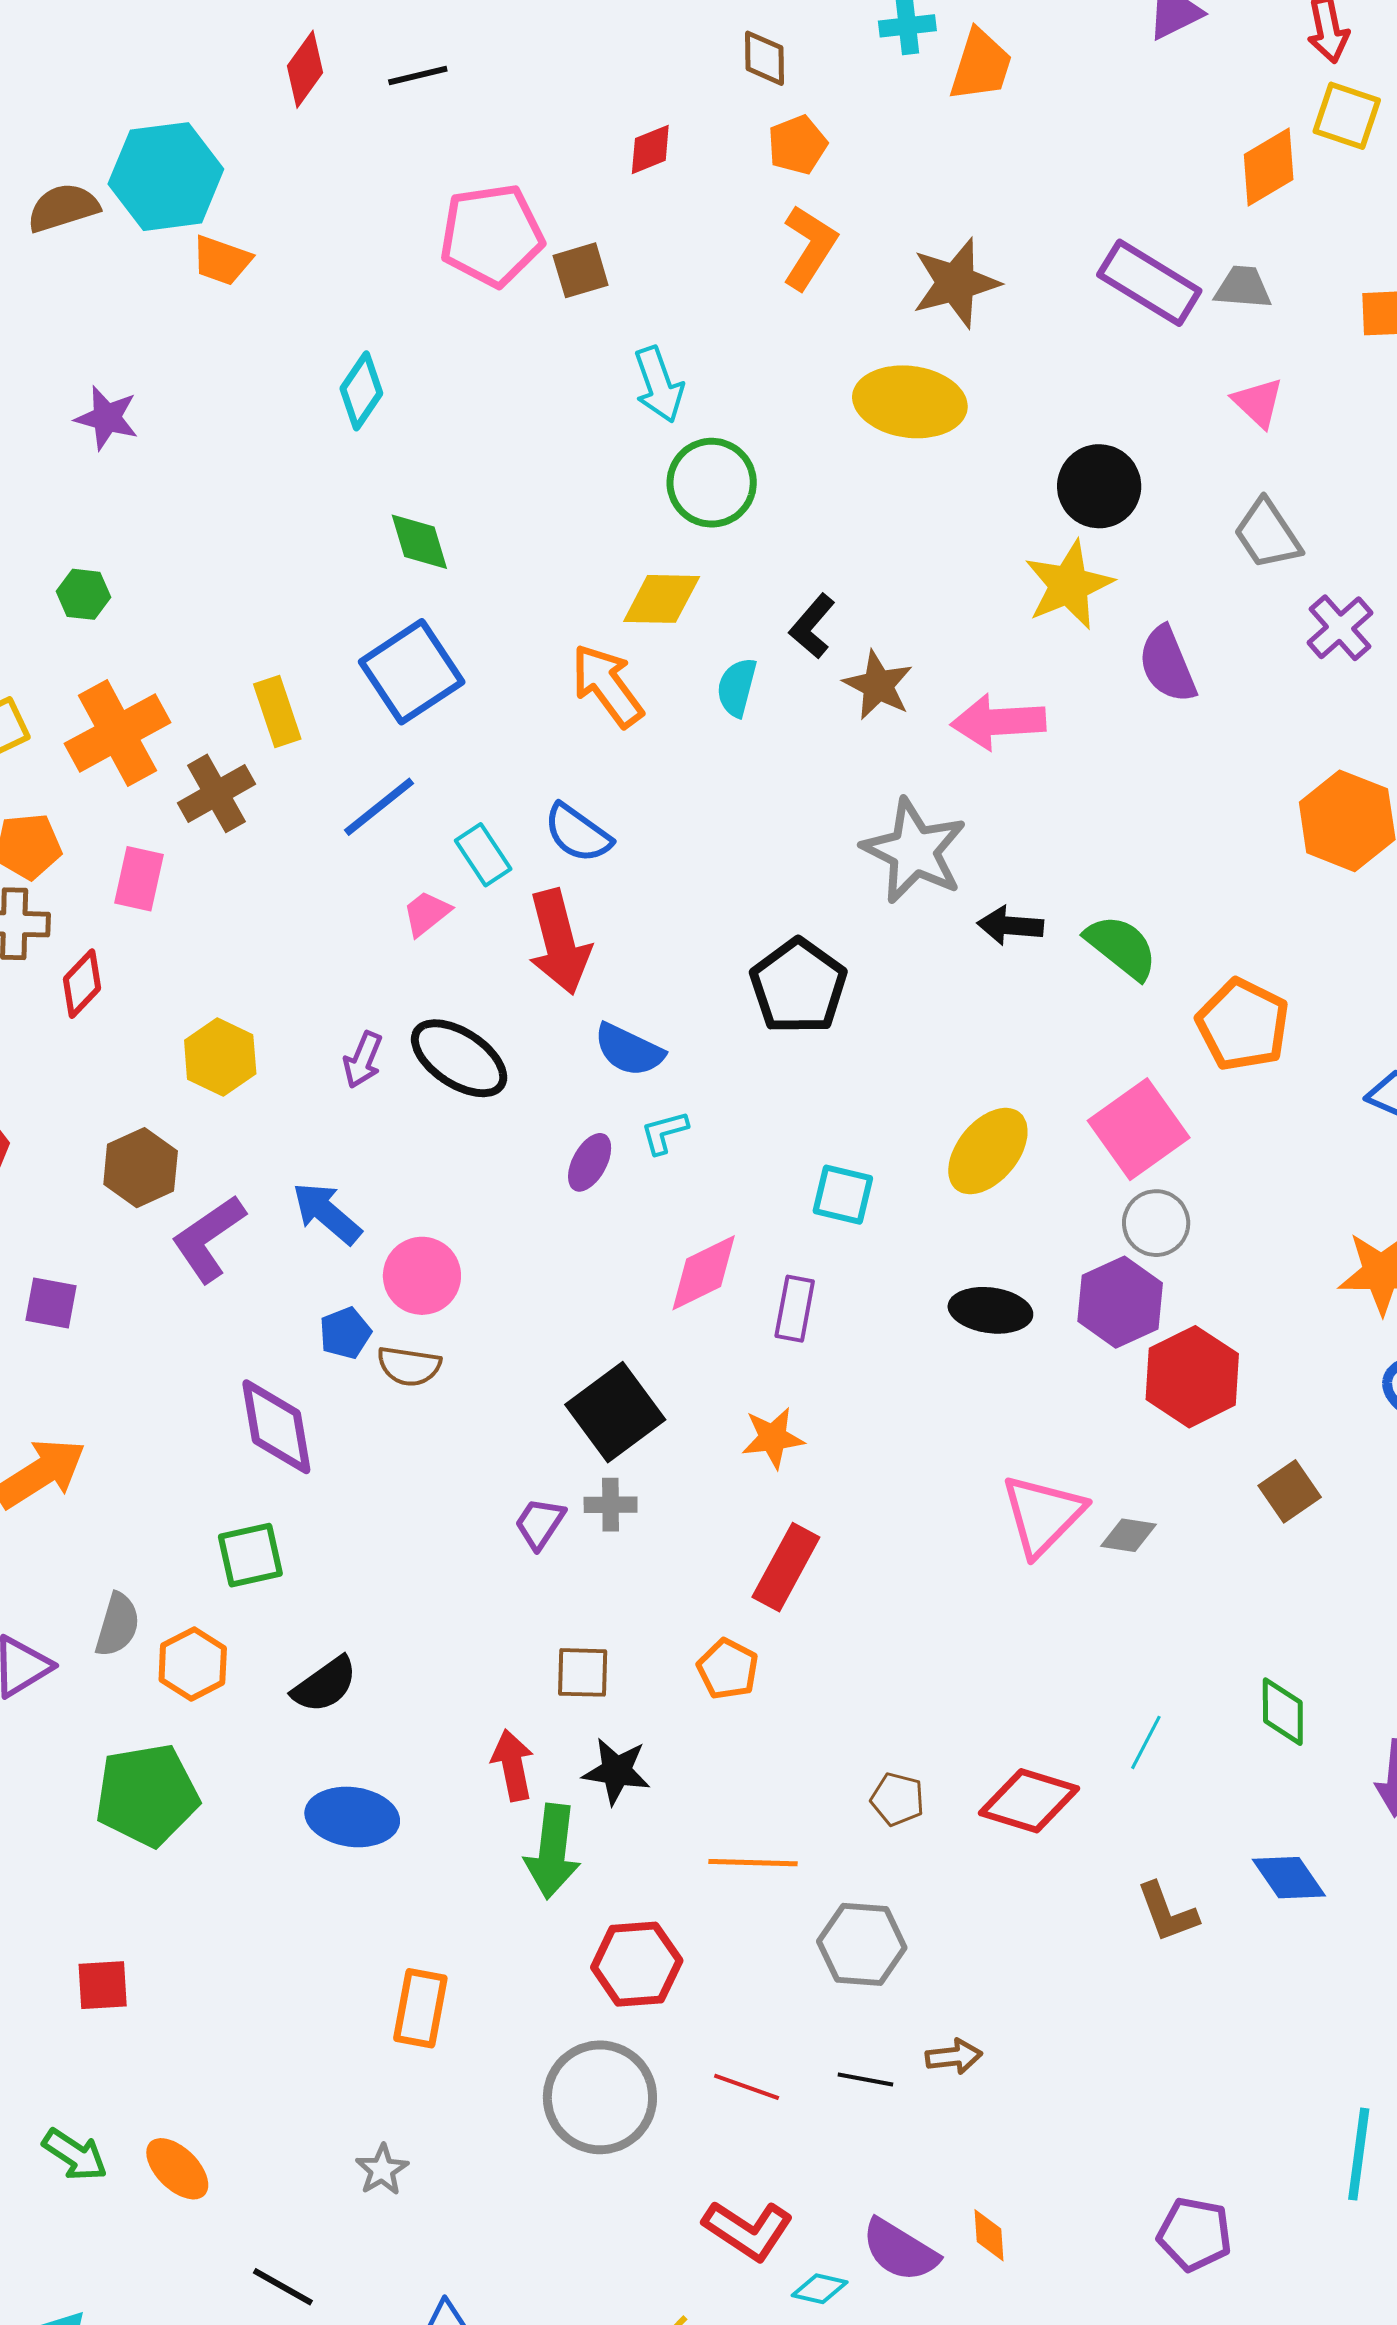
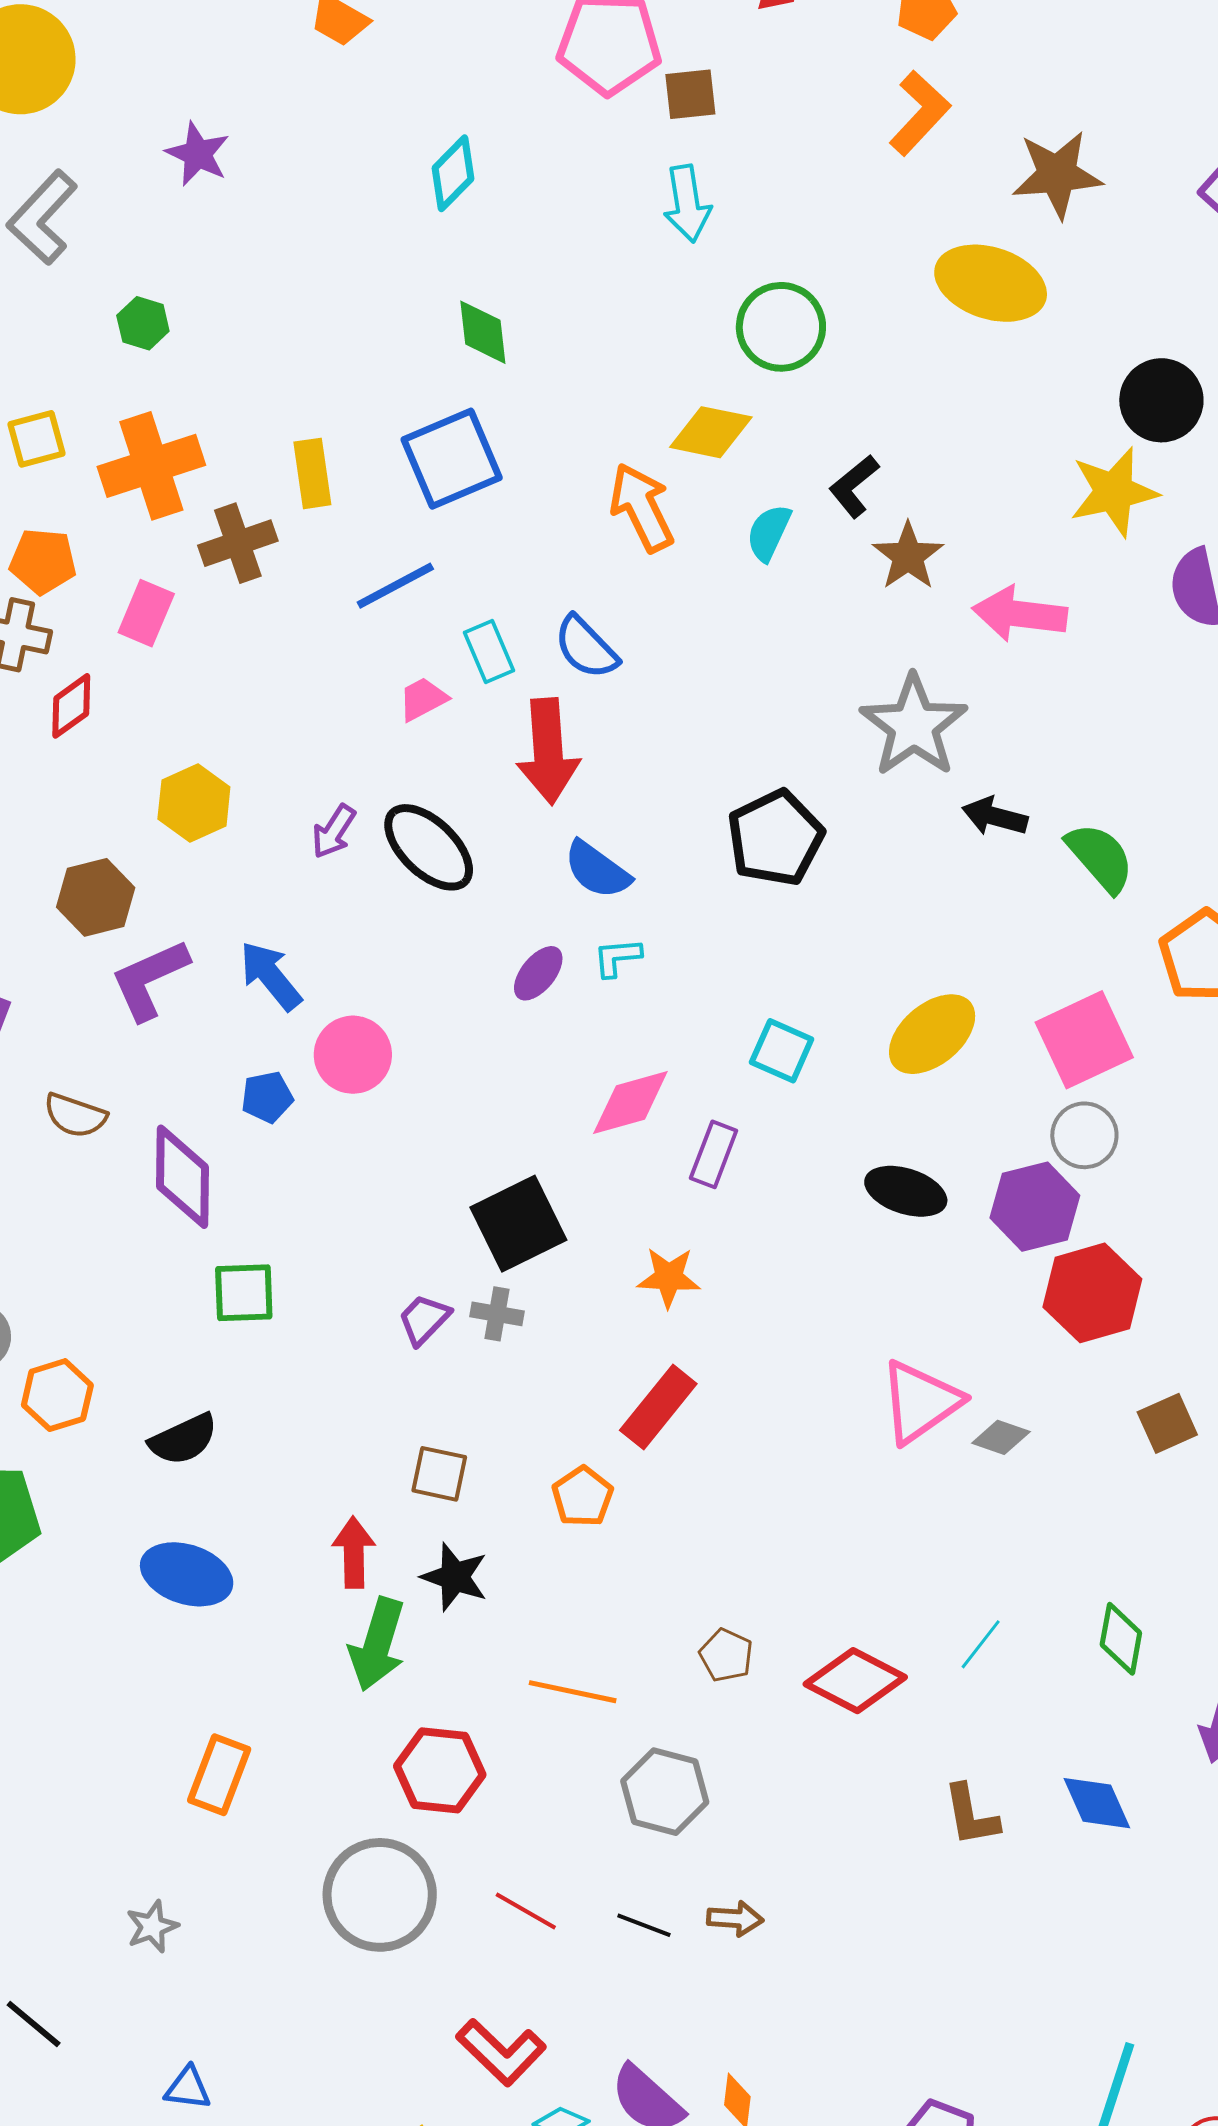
cyan arrow: (659, 384) -> (687, 204), moved
brown semicircle: (409, 1366) -> (75, 1115), moved
green square: (250, 1555) -> (244, 1293), moved

